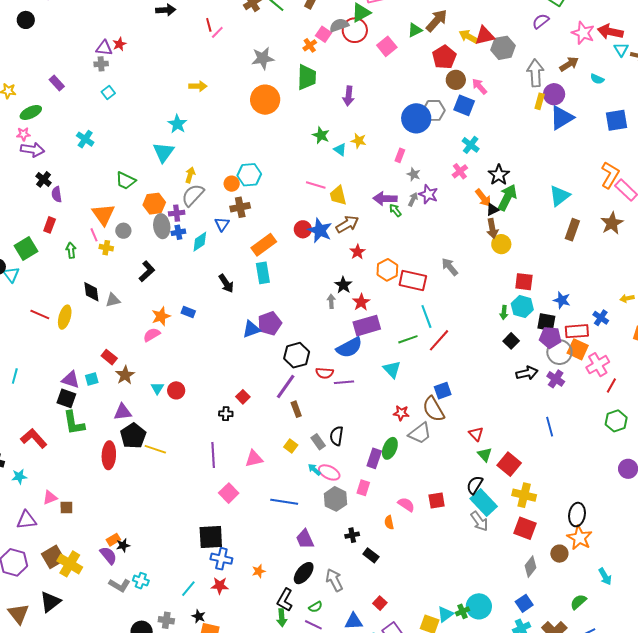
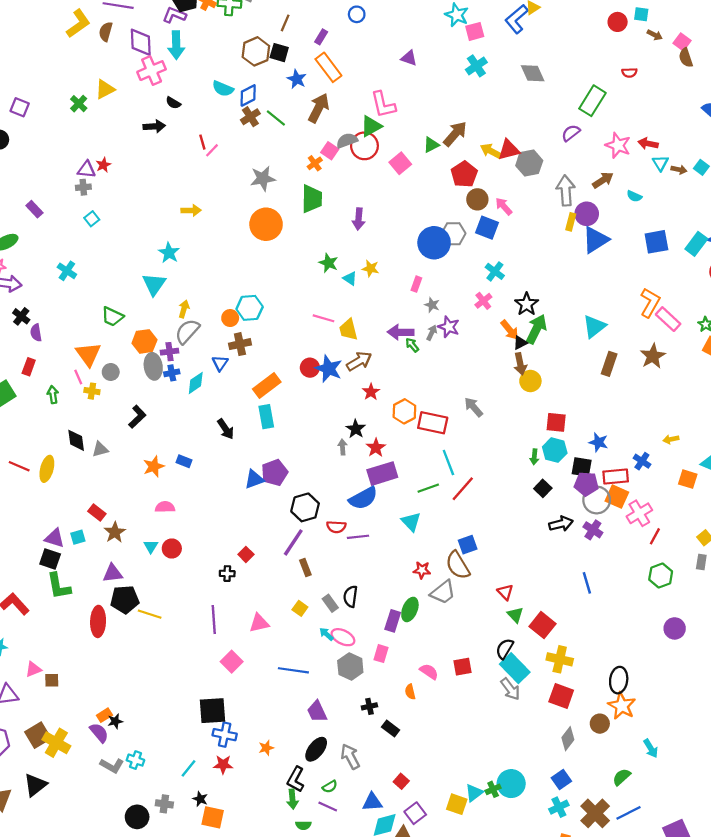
red arrow: (610, 32) -> (648, 144), size x0.7
pink semicircle: (152, 335) -> (165, 507), moved, turned 30
black pentagon: (133, 436) -> (125, 599), turned 30

